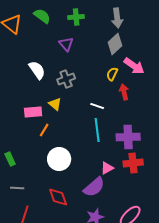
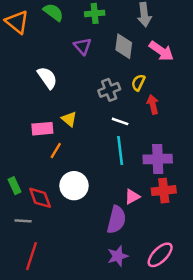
gray diamond: (115, 44) -> (124, 46), moved, turned -40
pink arrow: (134, 66) -> (161, 51), moved
gray cross: (66, 79) -> (109, 90), moved
purple semicircle: (94, 187) -> (116, 220), turned -35
red diamond: (58, 197) -> (40, 198), moved

